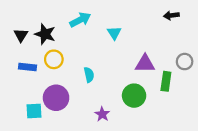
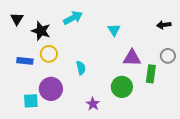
black arrow: (171, 15) -> (164, 25), moved
cyan triangle: (114, 33) -> (114, 30), moved
black triangle: (21, 35) -> (17, 19), moved

